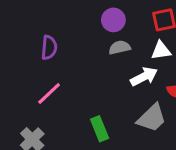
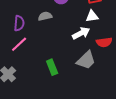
purple semicircle: (49, 48) -> (19, 23), moved
gray semicircle: (120, 48) -> (45, 16), moved

